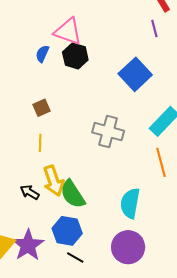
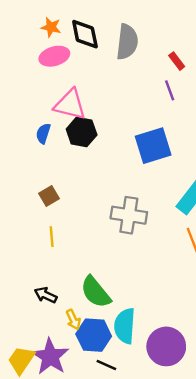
blue square: (135, 74) -> (153, 146), turned 32
yellow arrow: (54, 181) -> (73, 320), moved, size x0.6
cyan semicircle: (130, 203) -> (125, 326), moved

